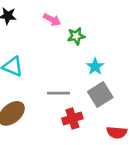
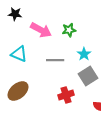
pink arrow: (52, 20) -> (41, 30), moved, size x1.5
gray line: (58, 93) -> (55, 60), moved

